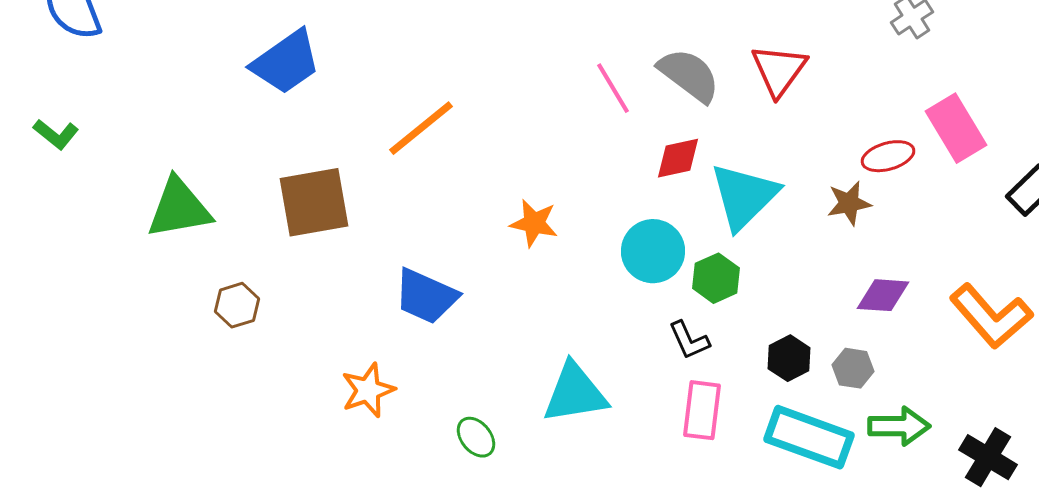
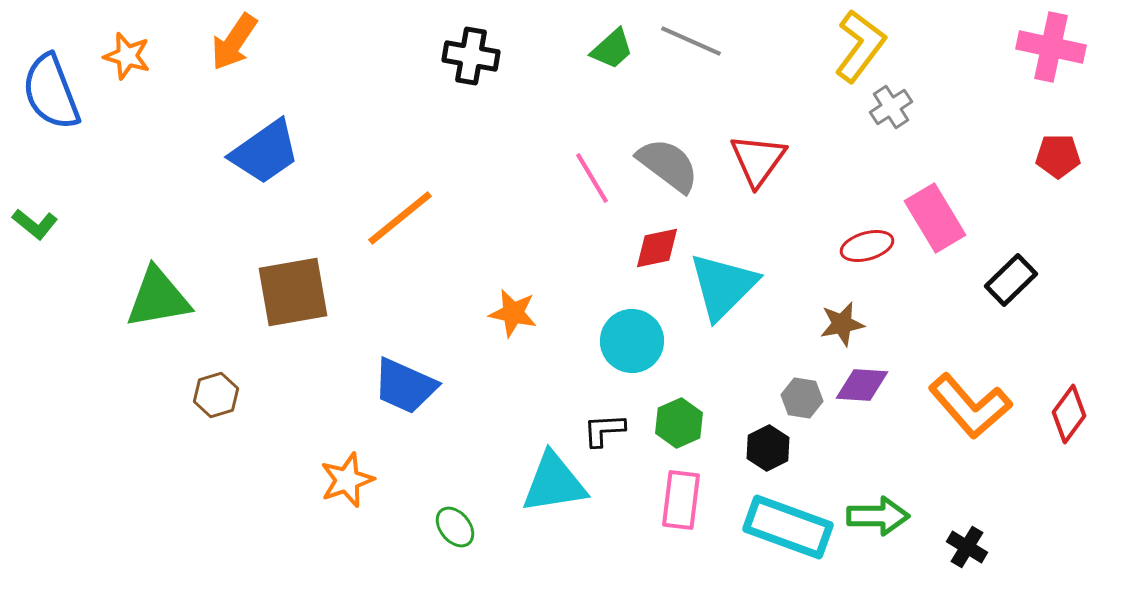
brown star: (849, 203) -> (842, 324), moved
green hexagon: (716, 278) -> (679, 423), moved
black L-shape: (689, 340) -> (604, 430), moved, turned 111
gray hexagon: (853, 368) -> (802, 398), moved
black cross: (988, 457) -> (967, 547), size x0.7

